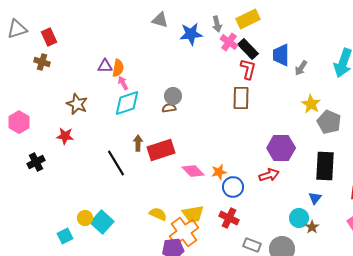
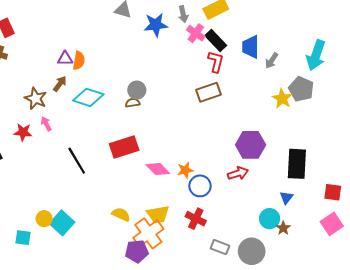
pink arrow: (123, 83) -> (46, 124), moved
brown rectangle: (241, 98) -> (208, 92), turned 70
cyan diamond: (127, 103) -> (88, 97), turned 36
gray pentagon: (329, 122) -> (301, 89), moved
brown arrow: (138, 143) -> (60, 84), moved, turned 35
cyan square: (65, 236) -> (23, 238), turned 35

